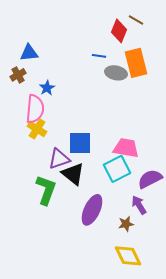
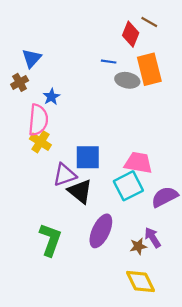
blue triangle: (29, 53) -> (32, 58), turned -42
green L-shape: (46, 190) -> (50, 240), moved
purple arrow: (139, 205) -> (153, 238), moved

